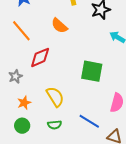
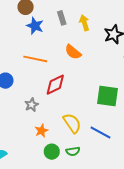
orange line: (21, 31) -> (35, 59), turned -35
blue line: (89, 121) -> (100, 133), moved
green circle: (22, 126) -> (52, 152), moved

